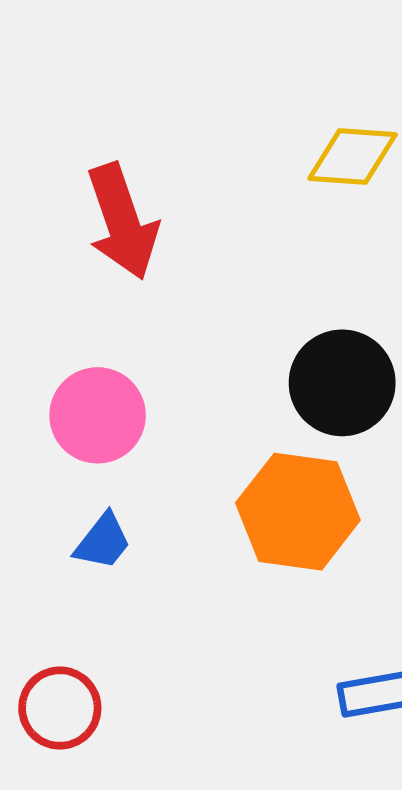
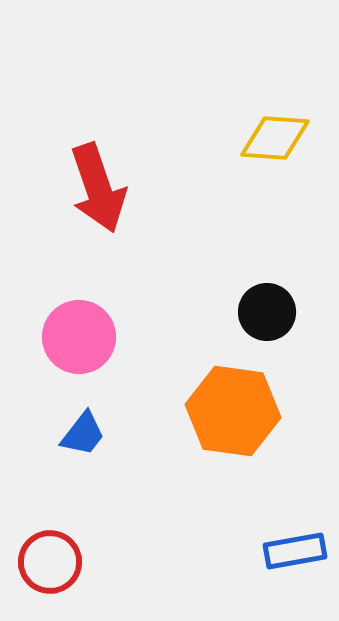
black circle: (342, 383) -> (267, 312), size x0.7

